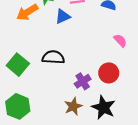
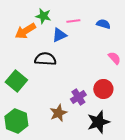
black semicircle: (53, 57) -> (45, 59), moved
brown star: (73, 106) -> (58, 113), moved
black star: (104, 107) -> (98, 122), turned 30

